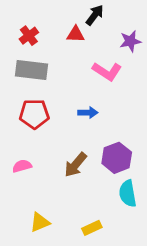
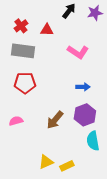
red triangle: (75, 34) -> (47, 30), moved
purple star: (130, 41) -> (95, 13), moved
blue arrow: (88, 113) -> (83, 87), moved
yellow triangle: (40, 222) -> (46, 162), moved

